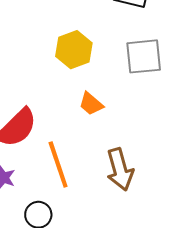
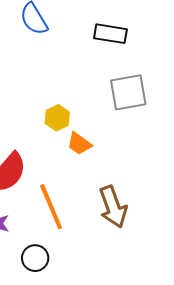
yellow hexagon: (74, 50) -> (57, 118), moved, size x0.7

